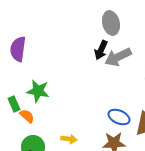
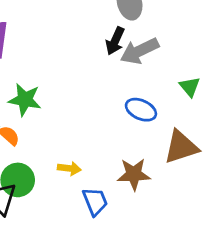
blue ellipse: (119, 117) -> (141, 110), moved

